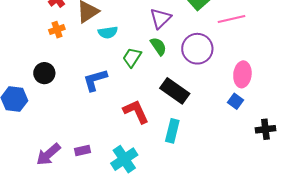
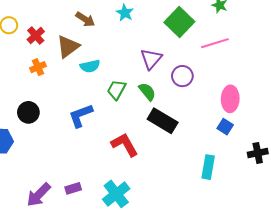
purple triangle: (160, 18) -> (151, 59), moved
green semicircle: (158, 46) -> (147, 92), moved
purple circle: (197, 49) -> (182, 76), size x0.7
cyan rectangle: (172, 131) -> (208, 167), moved

